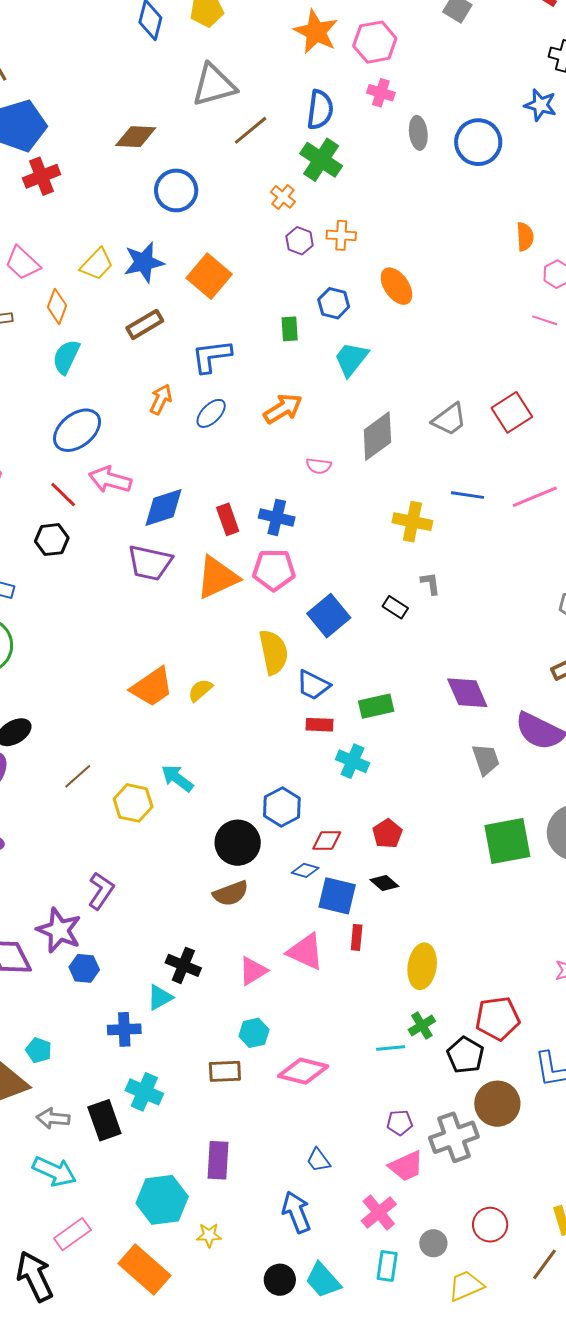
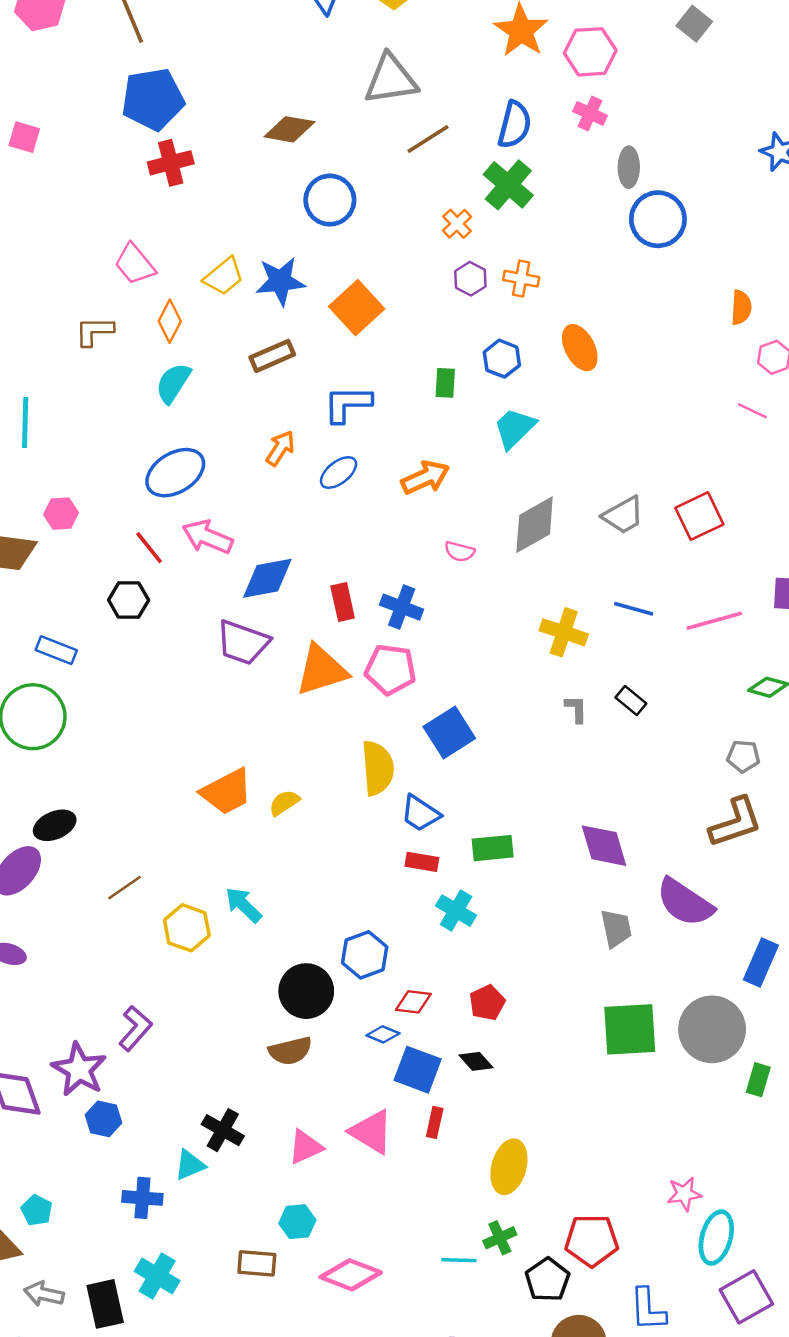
blue circle: (478, 142) -> (658, 219), moved
black rectangle: (395, 607) -> (631, 701), moved

